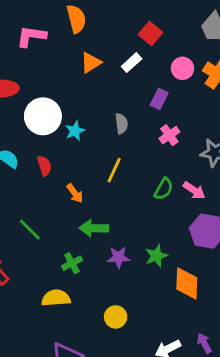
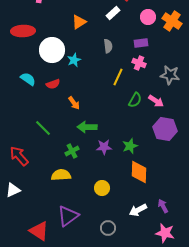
orange triangle: (91, 63) -> (79, 22), moved
purple rectangle: (159, 99) -> (141, 43), moved, turned 56
gray semicircle: (121, 124) -> (108, 46), moved
pink cross: (169, 135) -> (139, 63), turned -32
red semicircle: (44, 166) -> (53, 84), turned 88
yellow line: (114, 170) -> (118, 77), moved
orange diamond: (187, 283) -> (139, 172), moved

